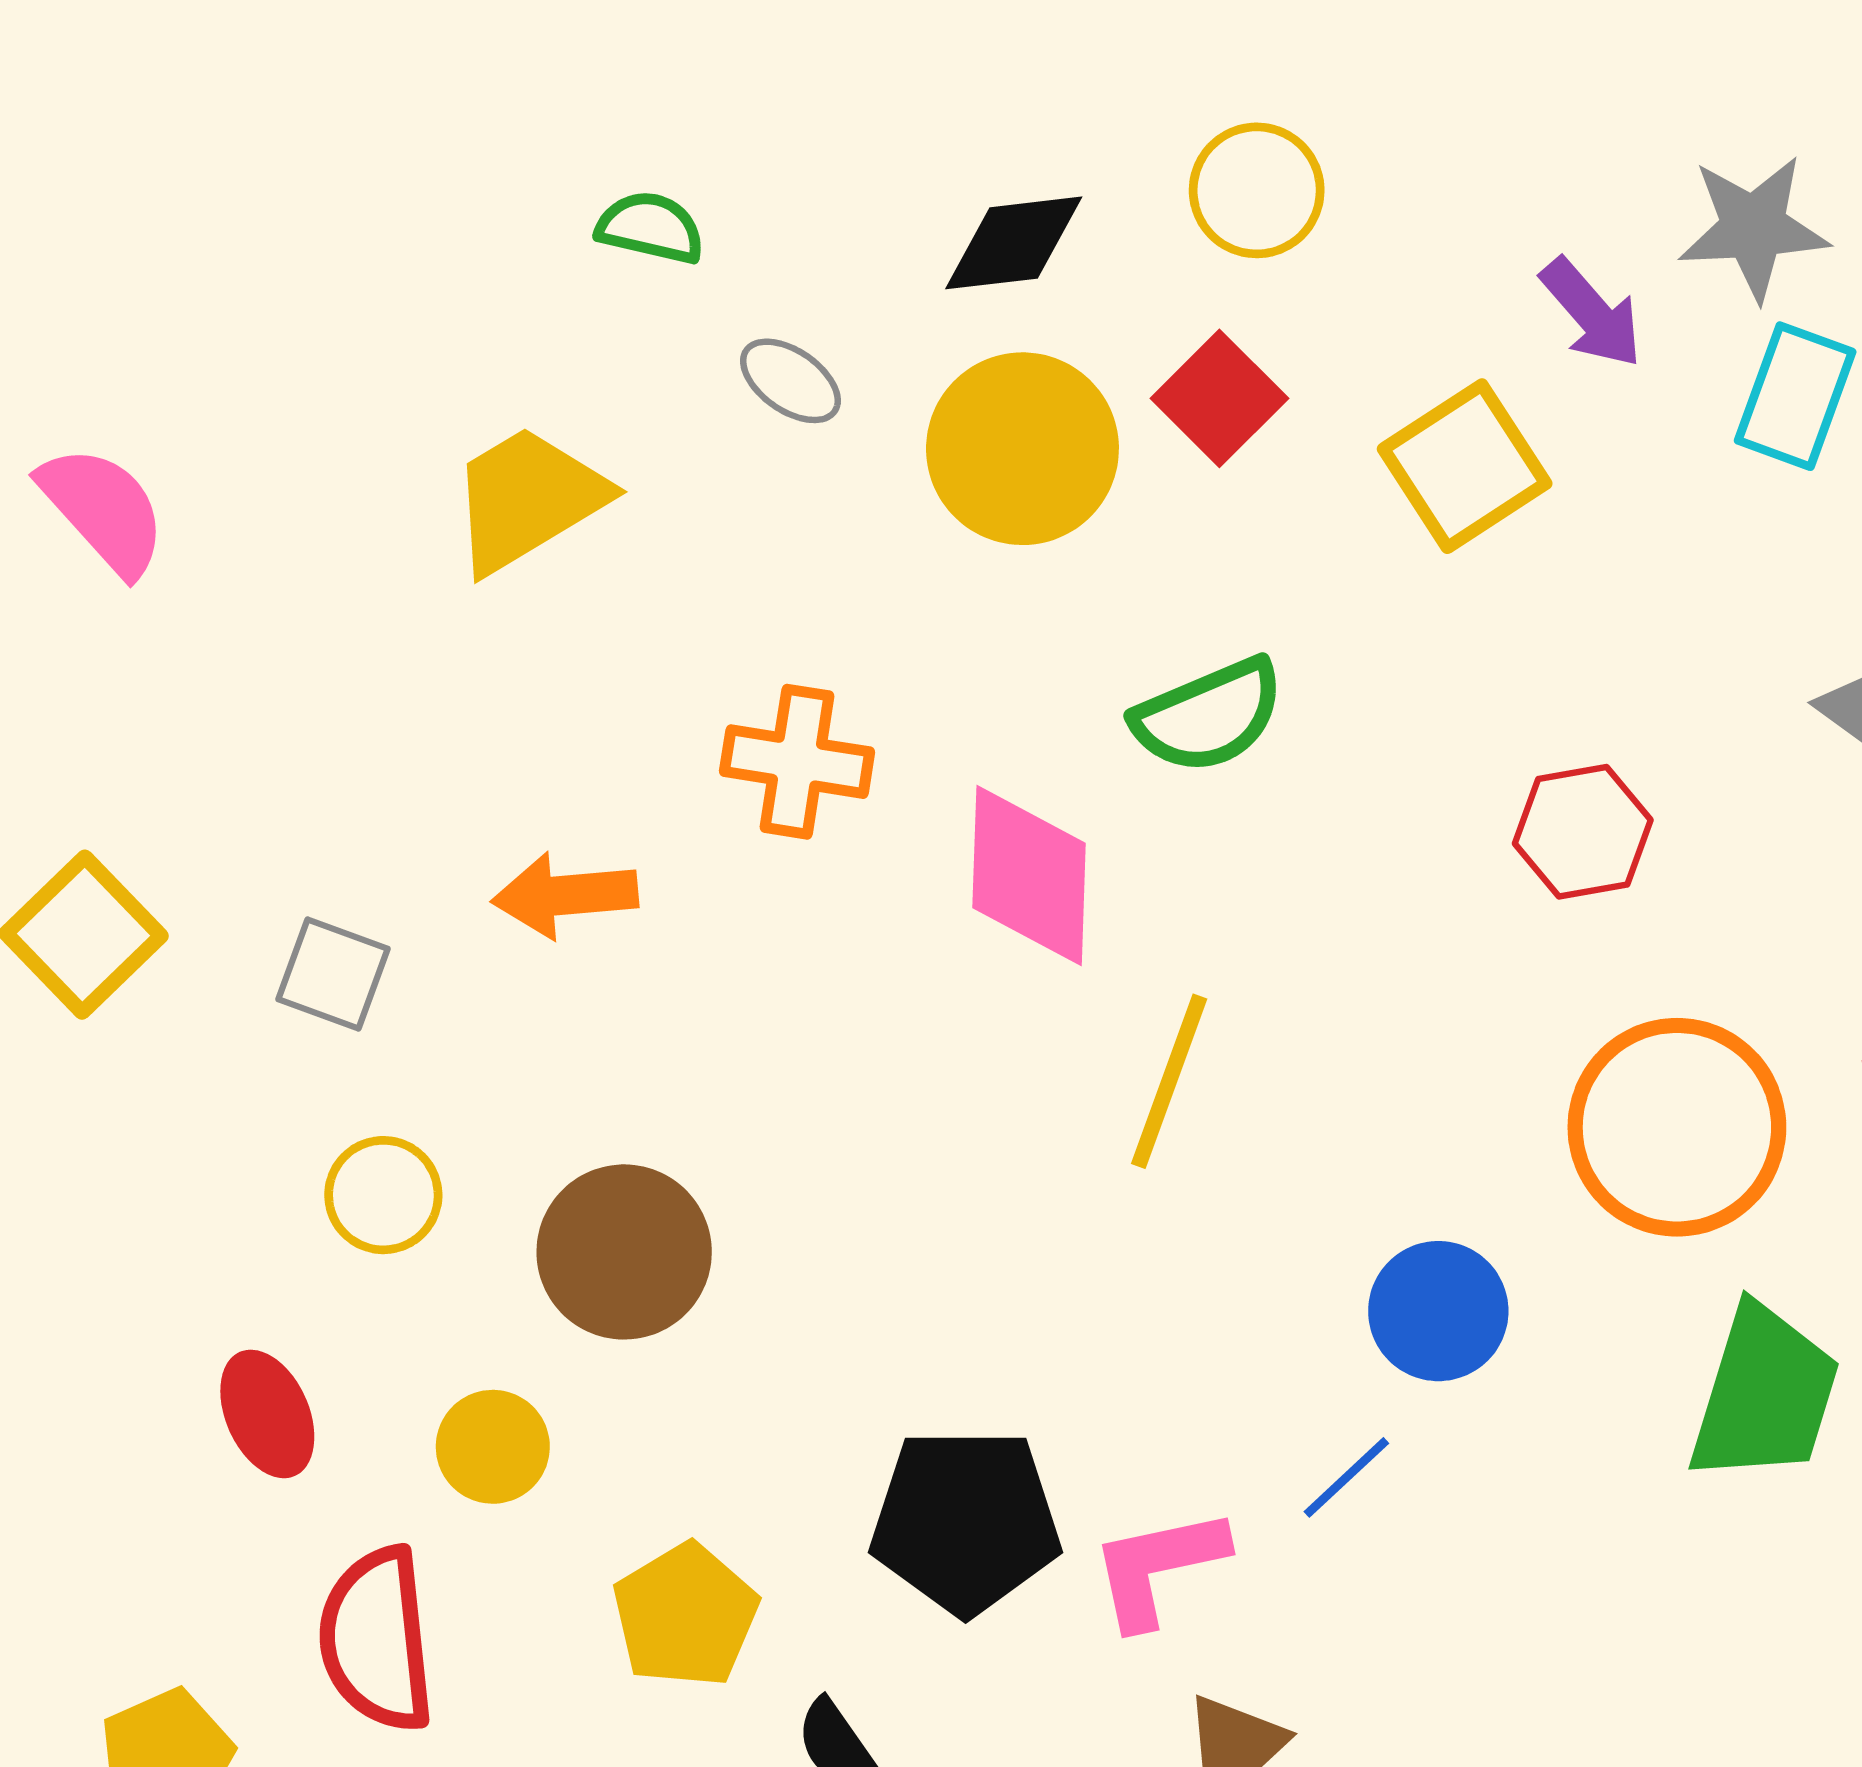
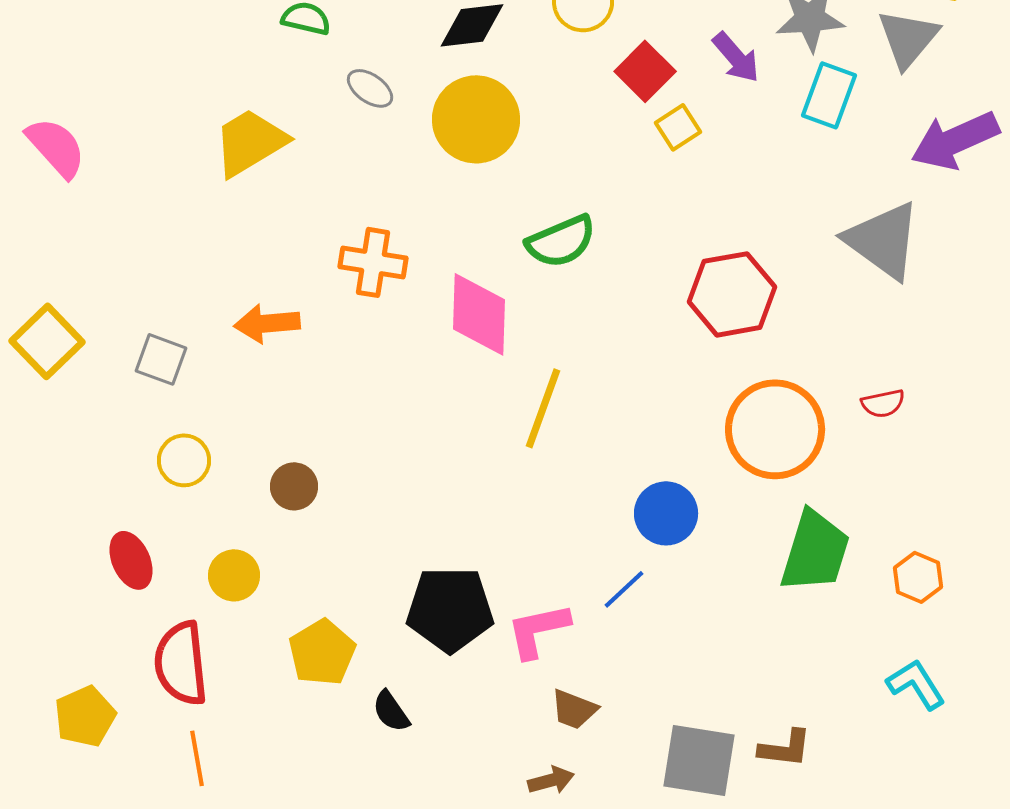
red square: (1219, 398) -> (645, 71), moved
yellow square: (1465, 466) -> (678, 127), size x0.6
red hexagon: (1583, 832) -> (732, 294), size x1.4
brown circle: (624, 1252) -> (294, 486), size x0.6

